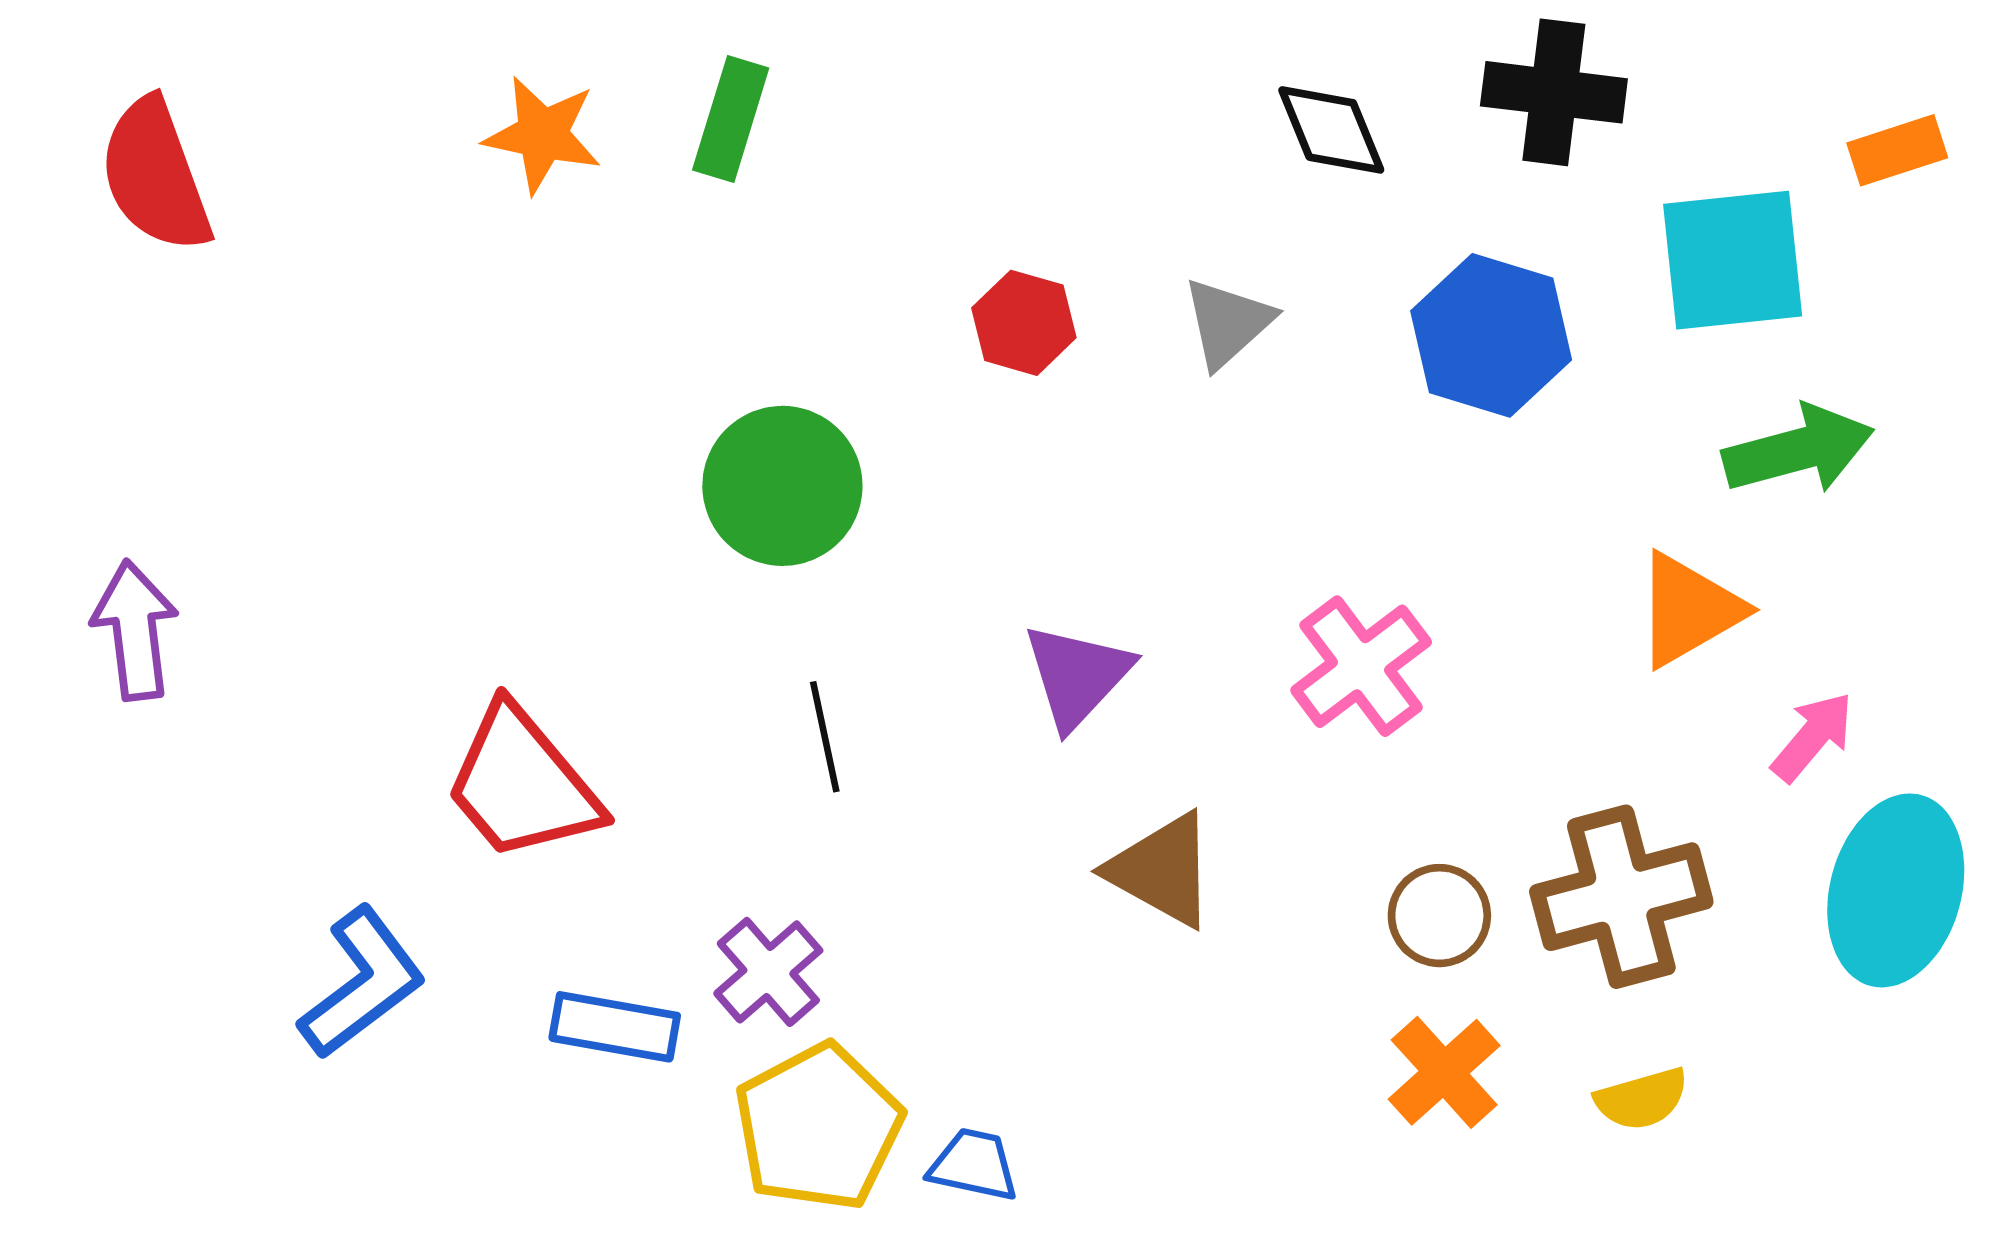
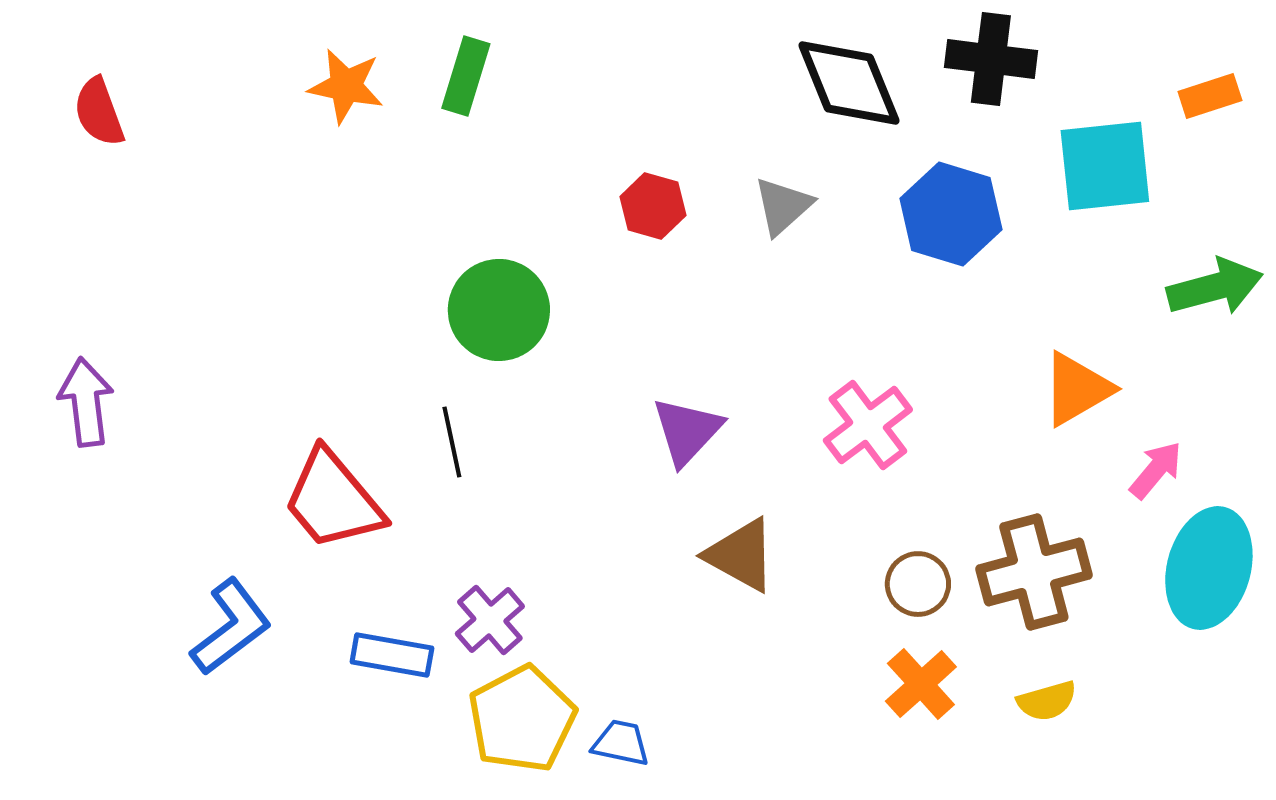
black diamond: (1331, 130) -> (849, 83), size x1.5
red semicircle: (155, 175) -> (99, 112), size x0.7
green arrow: (1799, 450) -> (1215, 287), moved
black line: (825, 737) -> (452, 442), moved

